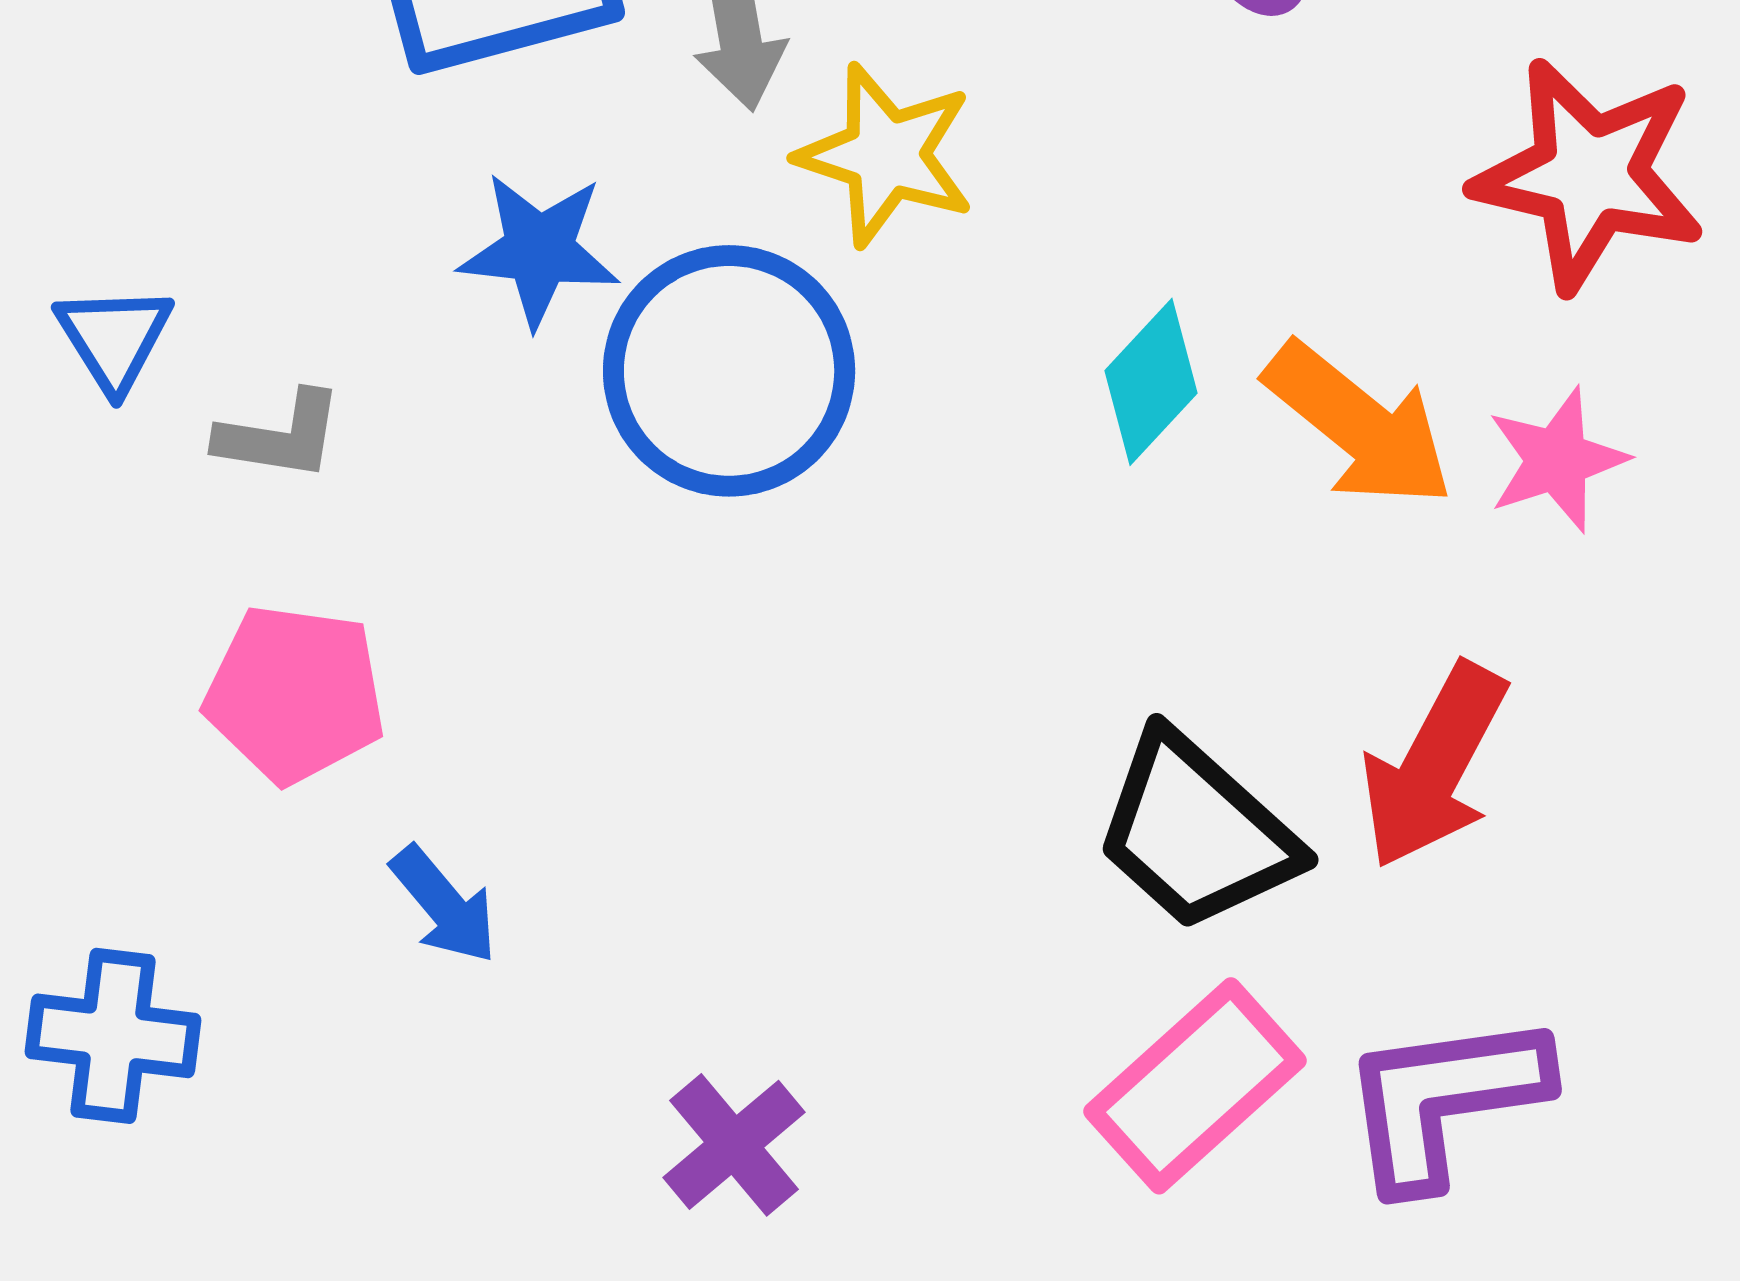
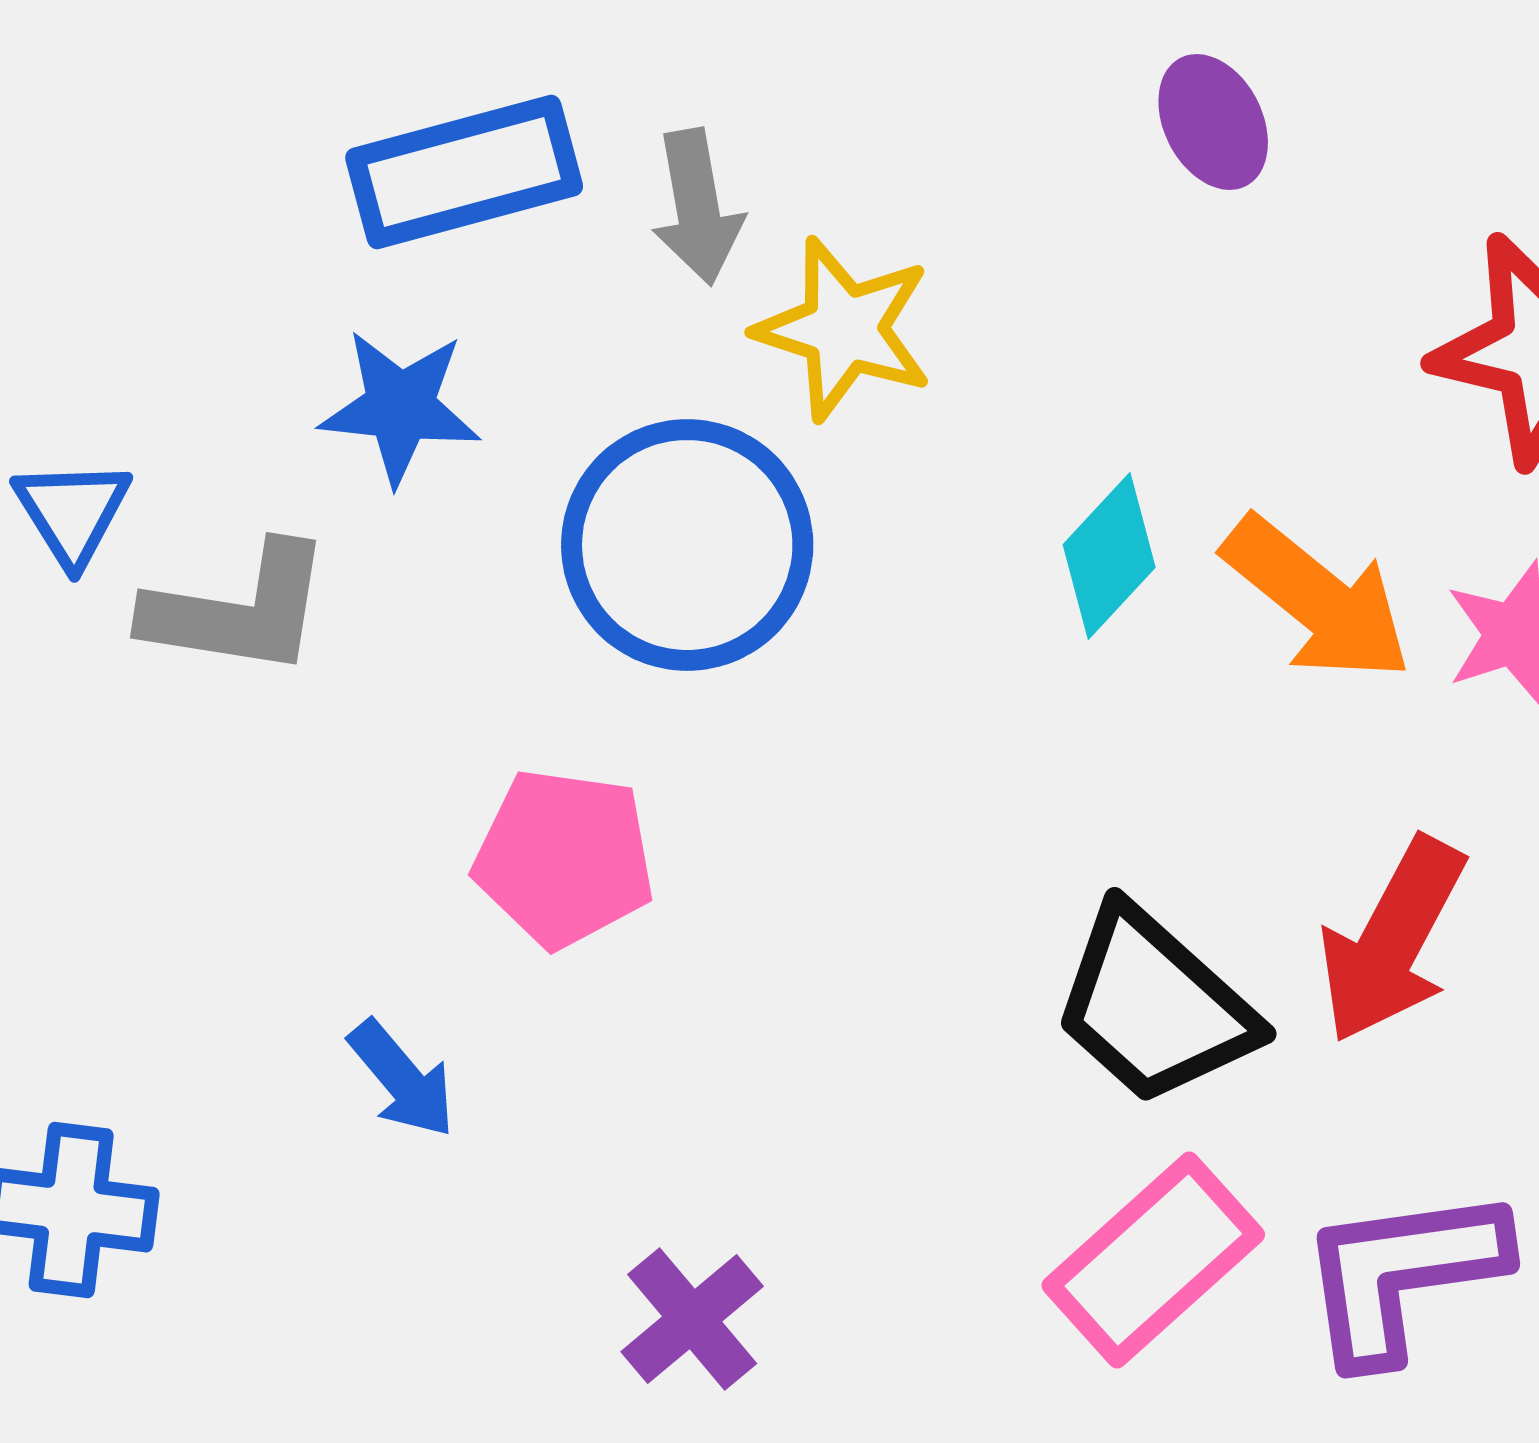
blue star: (539, 250) -> (400, 407), moved
gray L-shape: (280, 436) -> (238, 610), size x1.5
pink pentagon: (295, 694) -> (564, 858), moved

